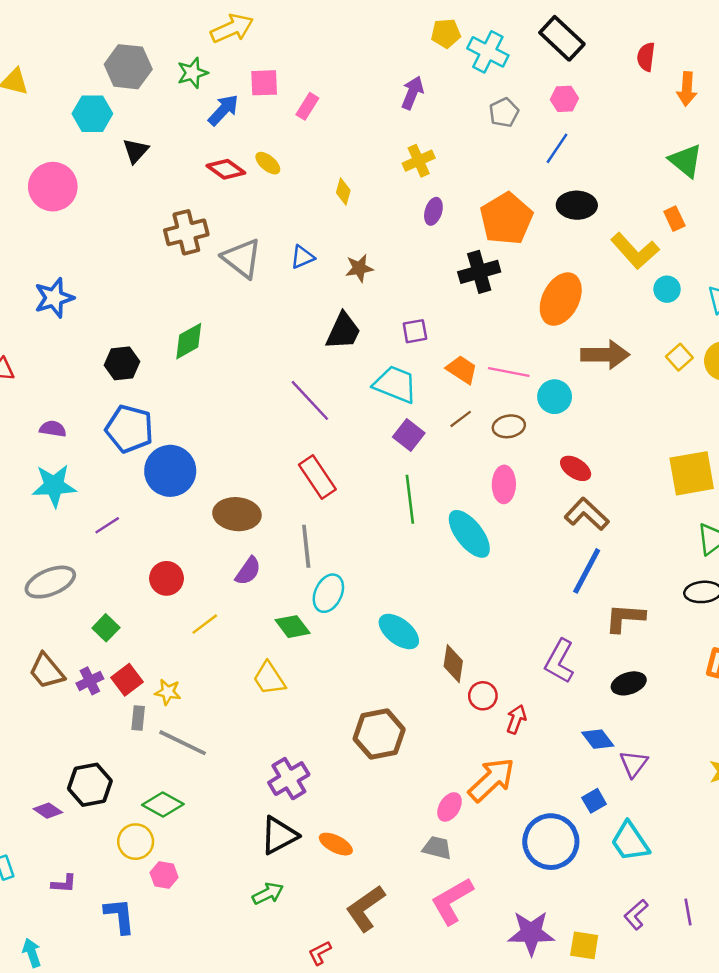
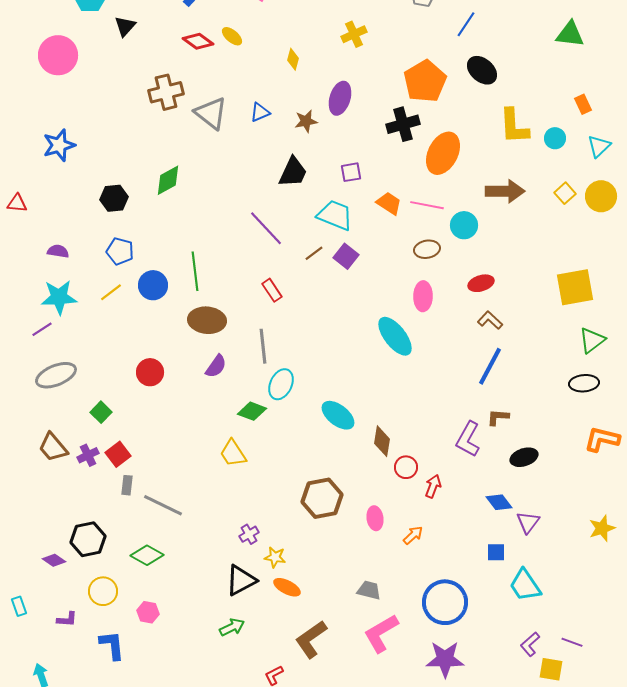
green triangle: (686, 161) -> (570, 34), turned -32
black ellipse: (577, 205) -> (482, 70), turned 40
purple ellipse: (433, 211) -> (340, 98), moved, size x1.5
orange rectangle: (674, 219) -> (583, 104), moved
yellow L-shape: (635, 251) -> (514, 126), moved, turned 39
orange ellipse: (561, 299) -> (443, 153), moved
brown line: (461, 419) -> (314, 253), moved
blue pentagon: (129, 429) -> (120, 251), size x0.7
red ellipse: (576, 468) -> (481, 283), turned -50
blue circle: (170, 471) -> (153, 285), size x0.7
red rectangle: (317, 477) -> (272, 290), size x0.7
green line: (410, 499) -> (195, 271), moved
brown L-shape: (587, 514) -> (490, 320), size x0.7
purple line: (107, 525) -> (42, 329), moved
brown L-shape: (625, 618) -> (498, 417), moved, size x0.7
yellow line: (205, 624) -> (111, 292), moved
green diamond: (293, 627) -> (252, 411), turned -32
yellow star: (168, 692) -> (275, 557), moved
purple cross: (289, 779) -> (249, 534), size x0.6
orange arrow: (492, 780) -> (413, 535), size x0.5
blue square: (594, 801) -> (496, 552), turned 30
pink ellipse: (450, 807) -> (375, 518), moved, turned -40
yellow circle: (136, 842) -> (103, 591), moved
blue circle: (551, 842) -> (445, 602), moved
purple line: (688, 912) -> (572, 642), turned -60
yellow square: (584, 945) -> (551, 669), moved

